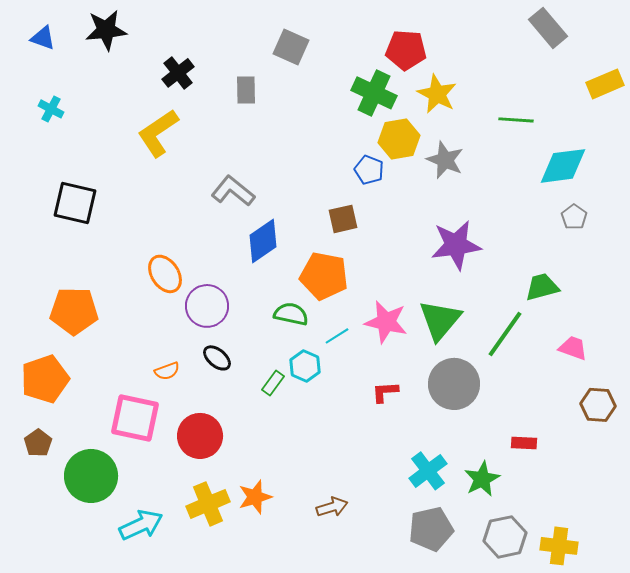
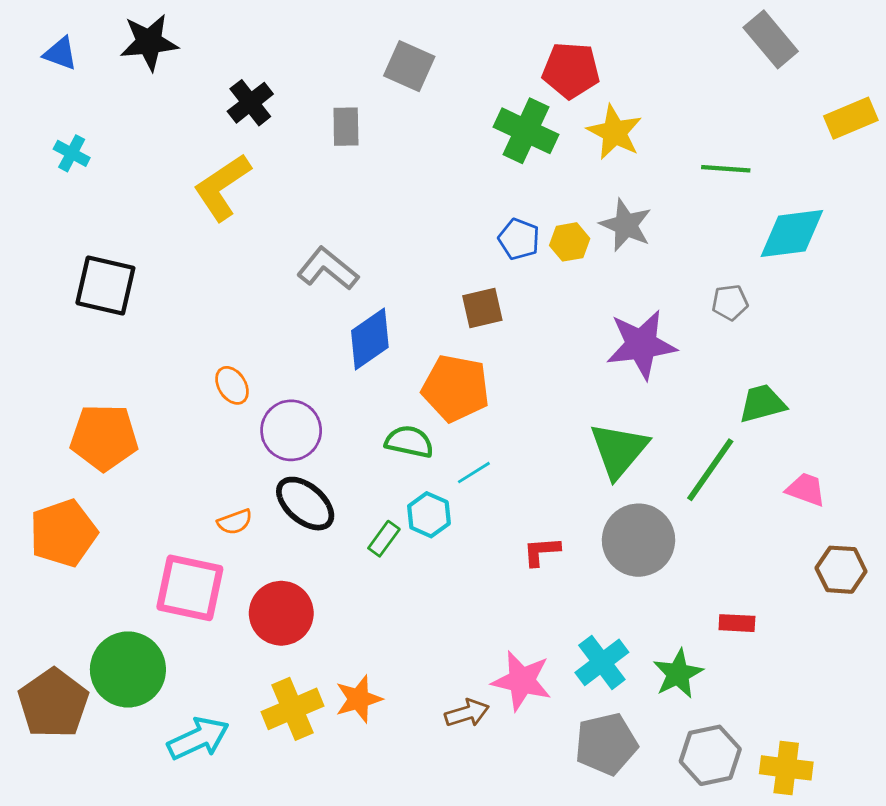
yellow hexagon: (399, 139) -> (570, 242), moved, size x0.7
gray pentagon: (574, 217) -> (730, 302), moved, turned 30
orange ellipse: (165, 274) -> (232, 385), size x0.7
pink star: (386, 322) -> (522, 681), moved
black ellipse: (217, 358) -> (305, 504), size x1.5
brown pentagon: (38, 443) -> (53, 703), moved, size x1.8

